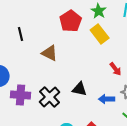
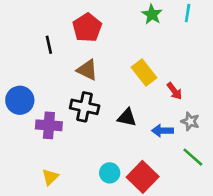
red pentagon: (71, 21) -> (87, 28), moved
yellow rectangle: (100, 34) -> (144, 73), moved
black cross: (50, 97) -> (85, 107), moved, turned -35

